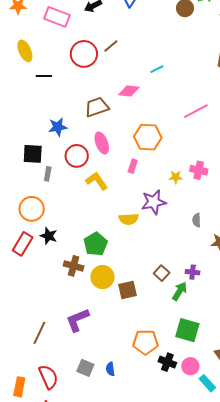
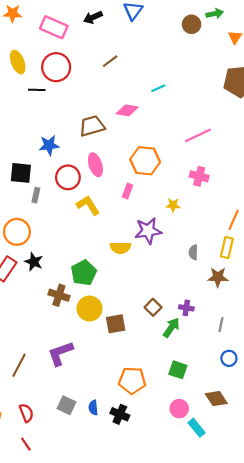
red circle: (84, 54) -> (56, 67), moved
pink cross: (199, 170) -> (199, 176), moved
green square: (187, 330) -> (178, 370), size x0.7
black cross: (167, 362) -> (120, 414), moved
red semicircle: (48, 377) -> (26, 413), size x0.7

